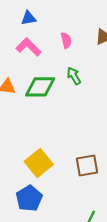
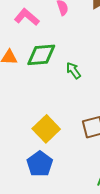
green arrow: (74, 76) -> (73, 70), moved

